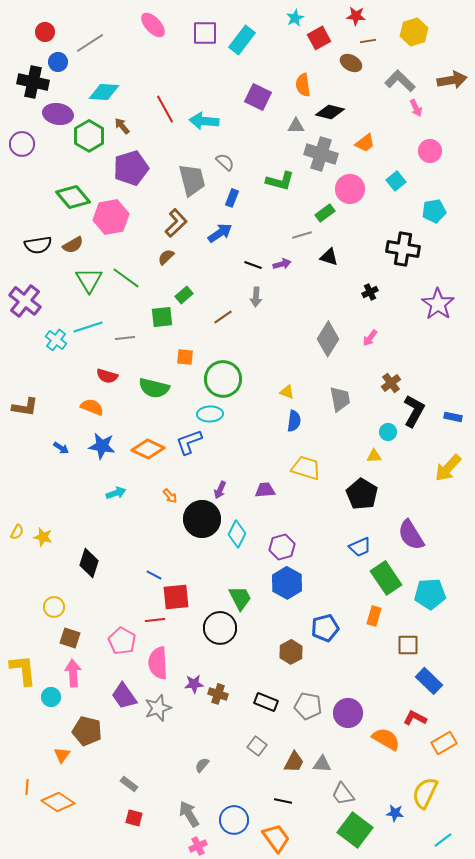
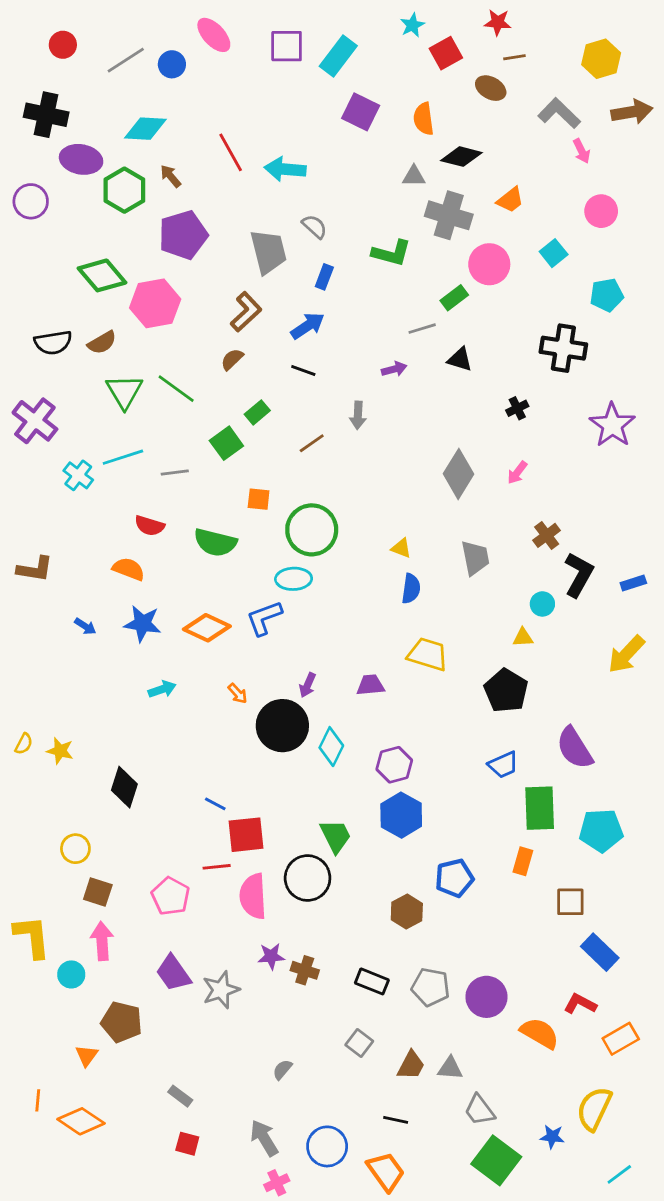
yellow hexagon: (414, 32) -> (601, 59), moved
blue circle: (58, 62) -> (172, 64), moved
purple square: (258, 97) -> (361, 112), moved
black line: (253, 265) -> (303, 370), moved
green square: (162, 317) -> (226, 443), turned -30
blue rectangle: (453, 417) -> (633, 583), turned -30
green rectangle: (386, 578) -> (540, 808), turned 32
pink semicircle: (158, 663) -> (253, 896), moved

